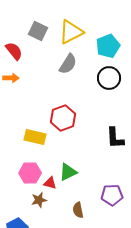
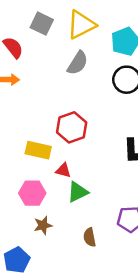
red triangle: (50, 183) -> (63, 170), moved

